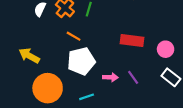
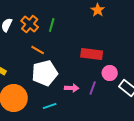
pink circle: (166, 49) -> (110, 73), moved
purple line: (133, 77) -> (93, 88), turned 56

